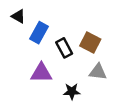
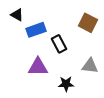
blue rectangle: (39, 33) -> (36, 30), turned 42
brown square: (90, 42) -> (88, 23), moved

